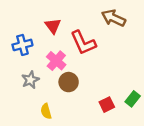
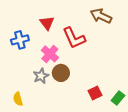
gray star: (30, 80) -> (41, 76), moved
green rectangle: (133, 99) -> (118, 98), moved
yellow semicircle: (46, 111) -> (18, 99), moved

